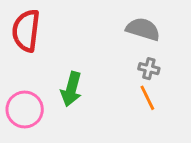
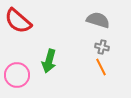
red semicircle: (26, 31) -> (18, 21), turned -56

